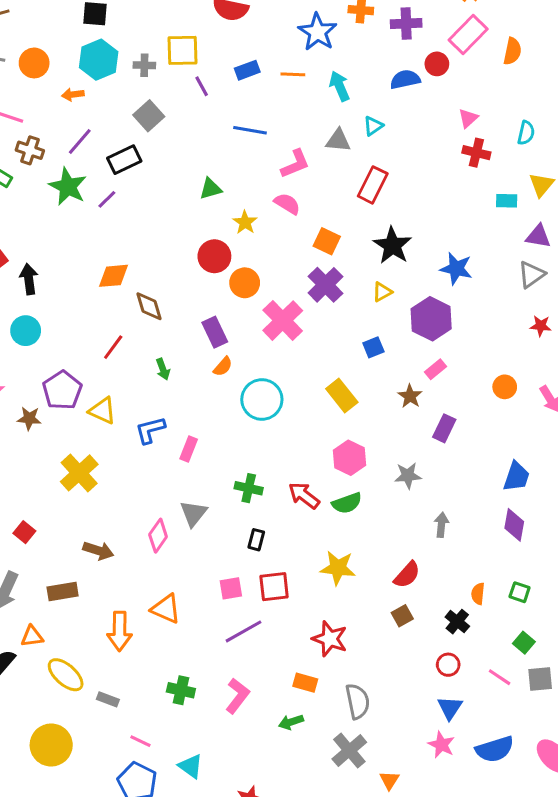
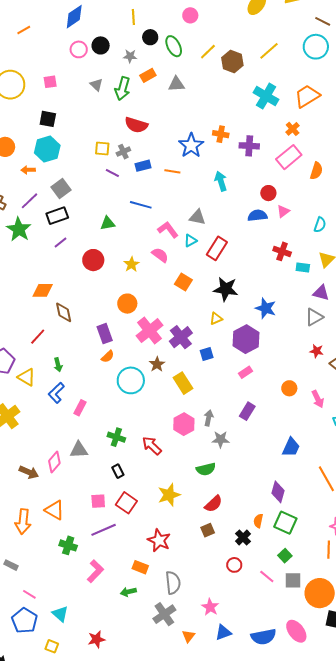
yellow square: (182, 50) -> (102, 149), size x0.7
red circle: (437, 64) -> (268, 193), moved
gray cross: (144, 65) -> (123, 152), moved, turned -32
blue semicircle: (405, 79) -> (257, 216), moved
purple line: (202, 86) -> (112, 173), turned -40
cyan arrow: (339, 86) -> (221, 181), moved
gray square: (149, 116) -> (61, 188), moved
cyan triangle: (373, 126) -> (190, 241), moved
red cross: (476, 153) -> (282, 251), moved
pink L-shape: (295, 164) -> (168, 230), turned -110
green triangle: (211, 189) -> (108, 223), moved
purple line: (107, 199) -> (60, 243), moved
black star: (392, 245) -> (226, 289), turned -30
red circle: (214, 256) -> (93, 260), moved
purple cross: (325, 285) -> (181, 337), moved
green arrow: (163, 369) -> (58, 365), moved
brown star: (410, 396) -> (157, 364), moved
blue L-shape: (150, 430) -> (56, 393), turned -35
green semicircle: (347, 503) -> (206, 469), moved
gray triangle: (194, 513) -> (79, 450), turned 42
gray arrow: (441, 525) -> (209, 418), moved
purple diamond: (514, 525) -> (278, 492), moved
black rectangle: (256, 540) -> (118, 471), turned -48
brown arrow: (98, 551) -> (29, 472), moved
yellow star: (338, 568) -> (169, 495), turned -30
red square: (274, 587) -> (126, 503), turned 35
green square: (520, 592) -> (285, 523), size x1.6
green cross: (181, 690) -> (68, 545), moved
blue triangle: (450, 708) -> (223, 633), moved, turned 30
pink star: (441, 745) -> (210, 607), moved
blue semicircle: (495, 749) -> (264, 637), moved

